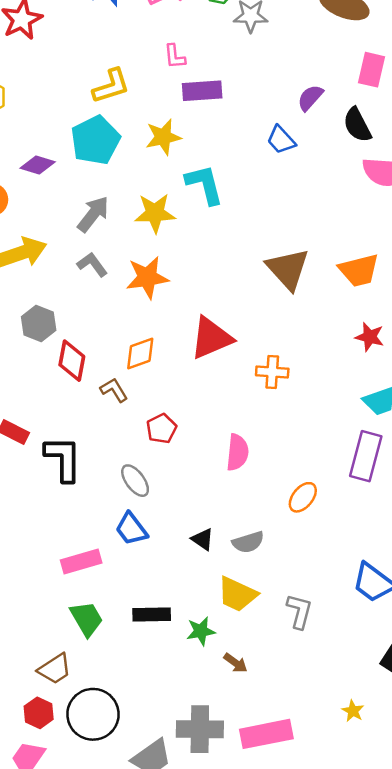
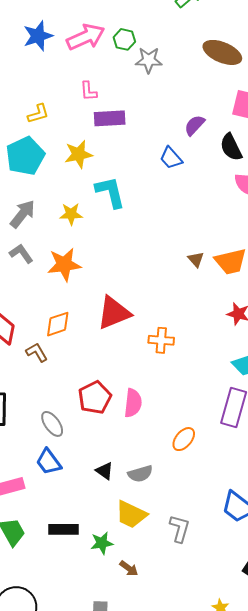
yellow L-shape: (111, 86) -> (38, 114), size x0.7
yellow star: (155, 213) -> (71, 214), size x0.7
brown triangle: (288, 269) -> (196, 259), moved, size x0.5
red pentagon: (161, 429) -> (95, 397), moved, size x1.4

